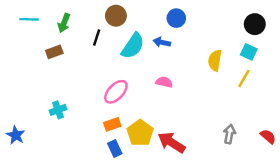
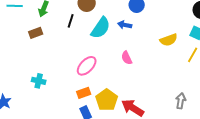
yellow semicircle: (215, 60) -> (169, 40), turned -120
pink semicircle: (164, 82) -> (127, 58), turned -128
cyan cross: (58, 110) -> (39, 81), turned 32

